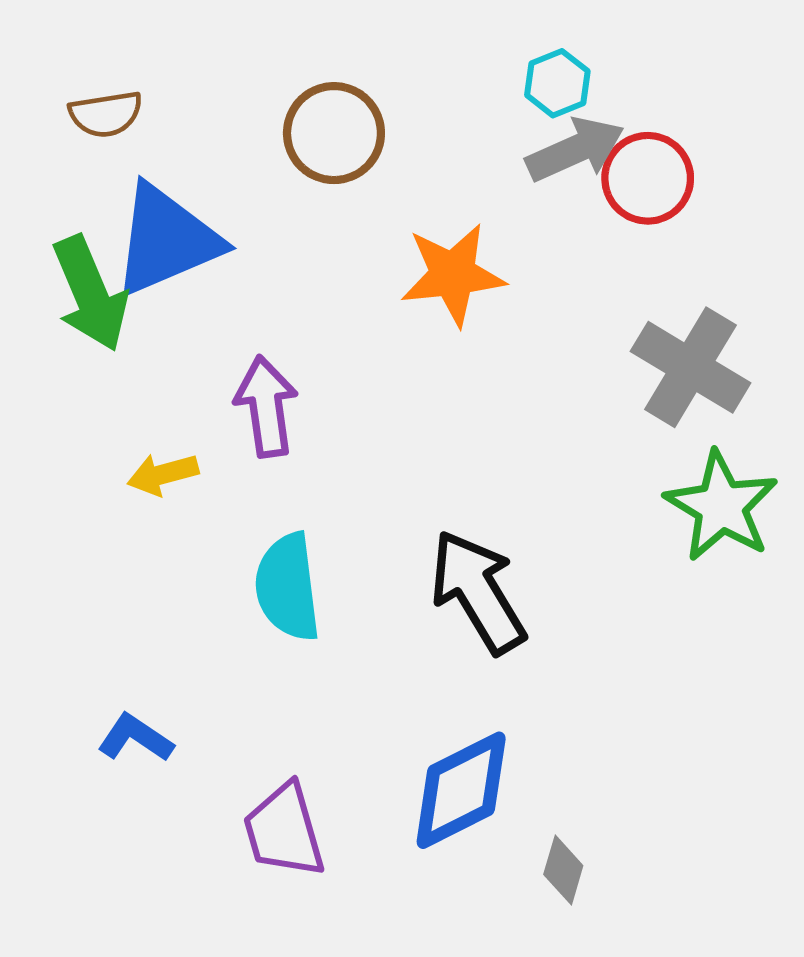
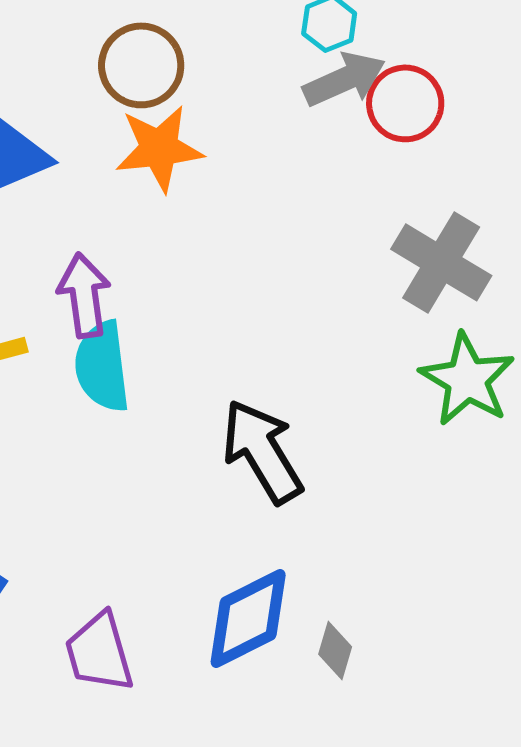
orange star: (453, 275) -> (159, 148), moved
cyan semicircle: (288, 587) -> (102, 366), moved
gray diamond: (563, 870) -> (335, 650), moved

